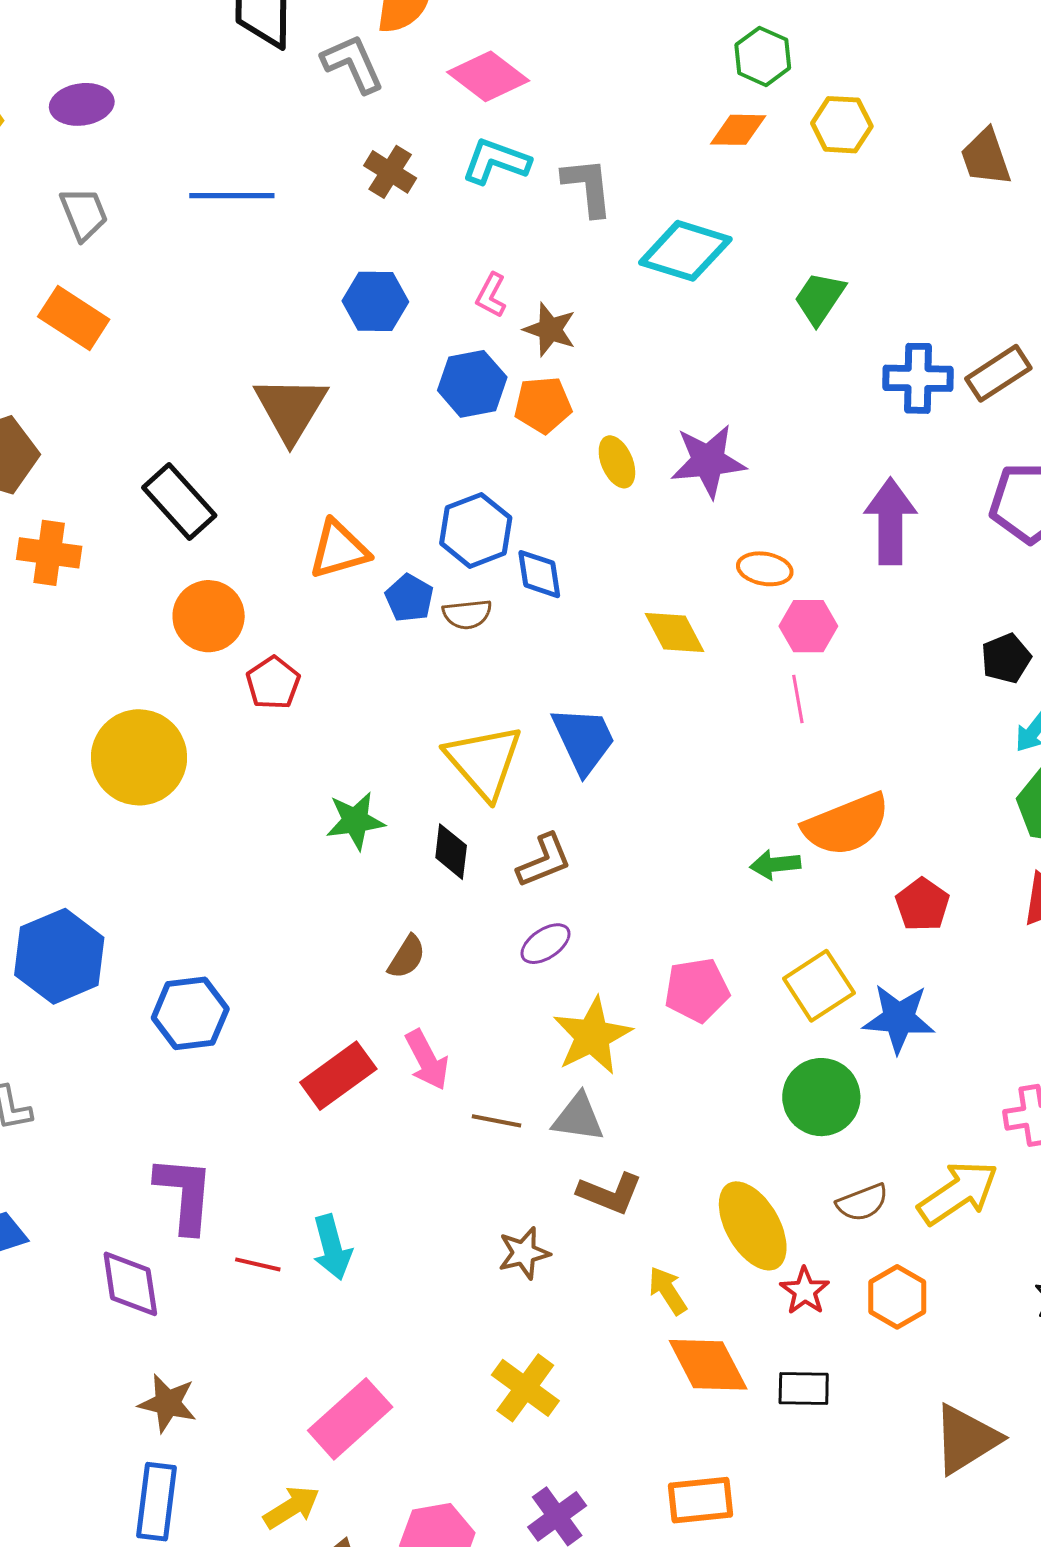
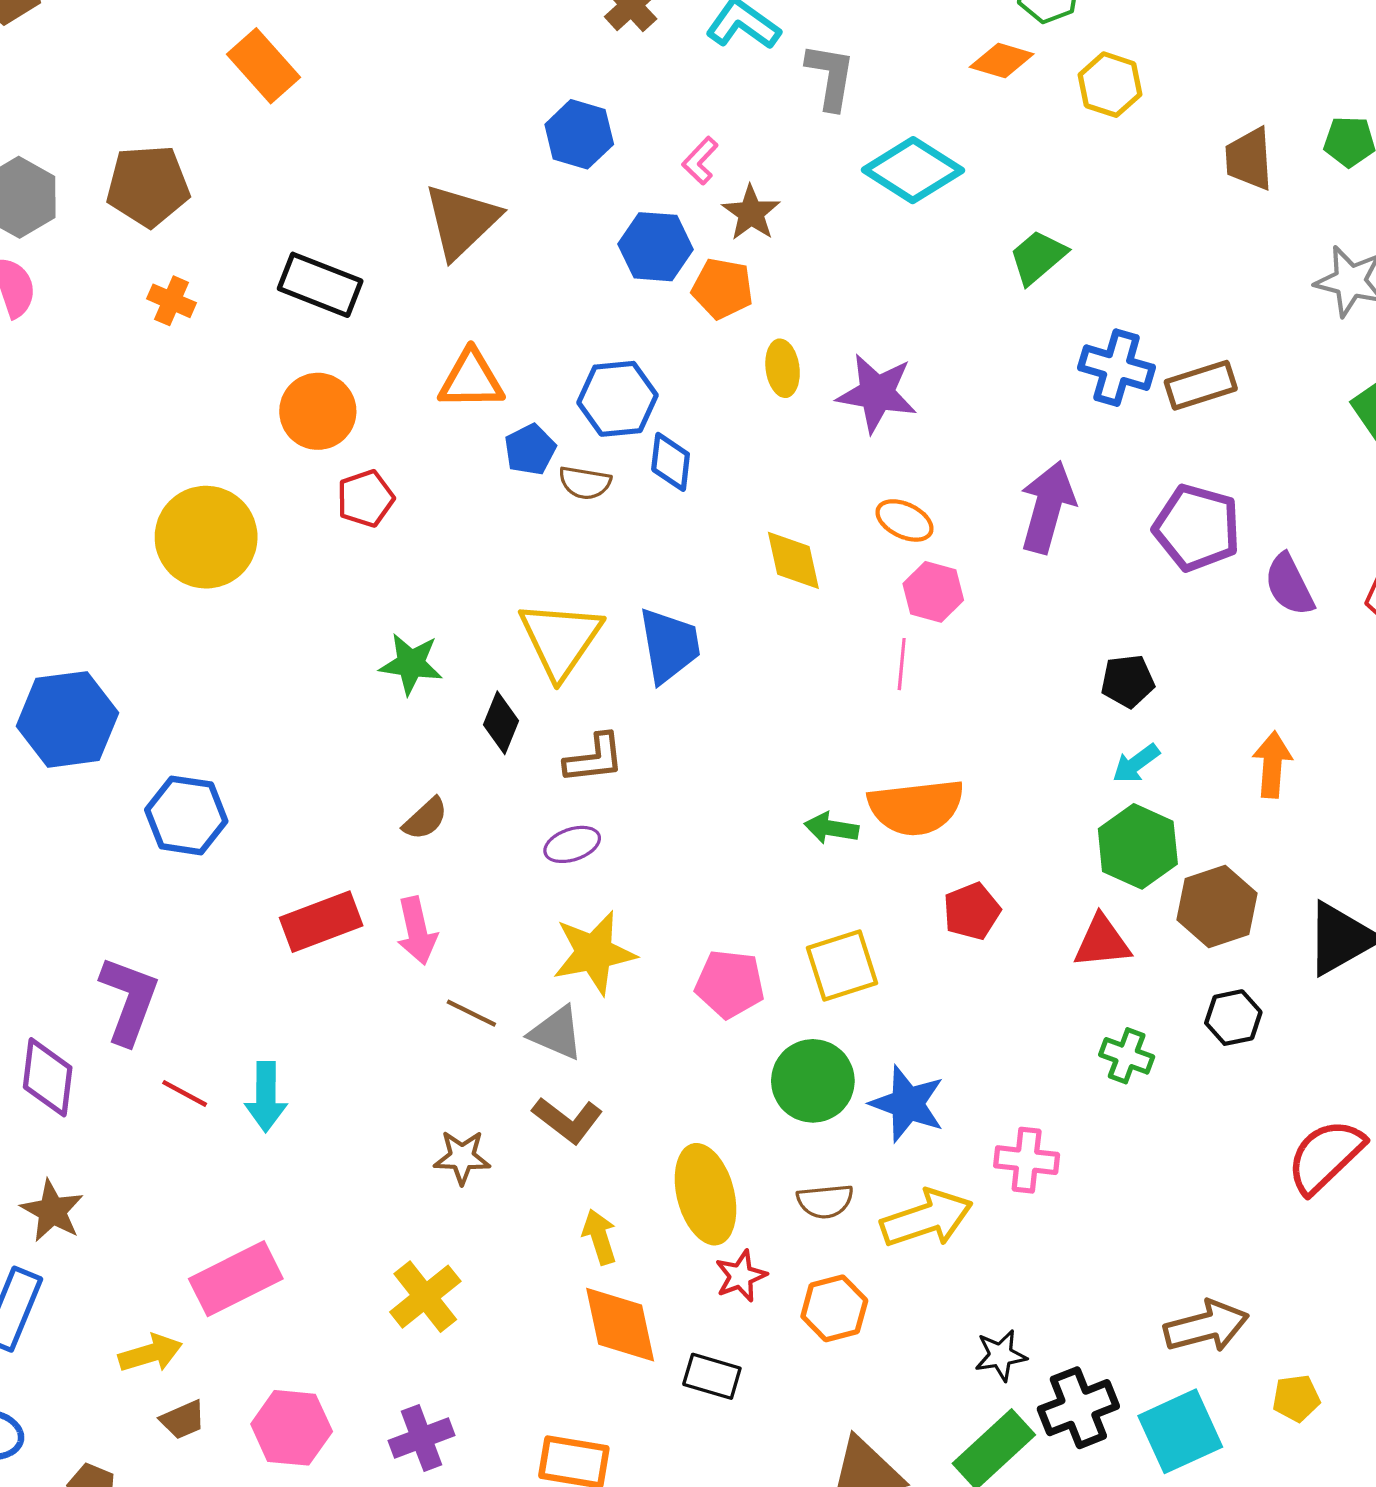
black rectangle: (179, 502) -> (320, 285), turned -42
orange cross: (49, 553) -> (171, 301), size x0.7
pink pentagon: (697, 990) -> (730, 984), moved
blue star: (899, 1018) -> (907, 1104), moved

